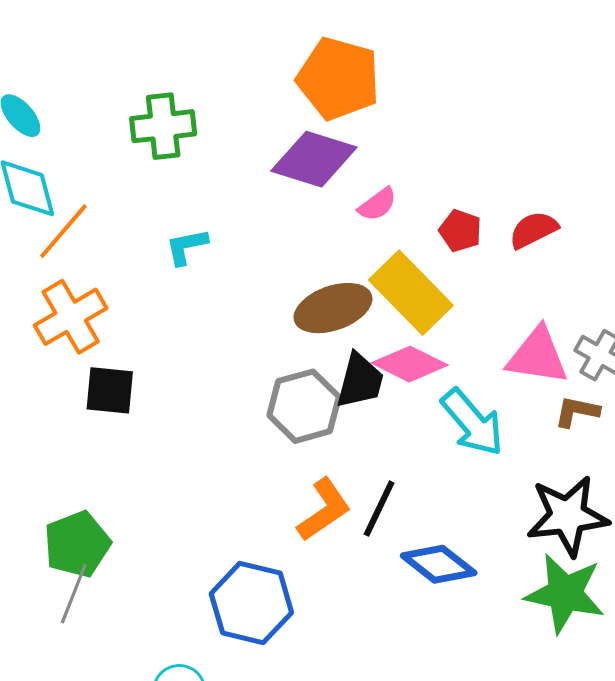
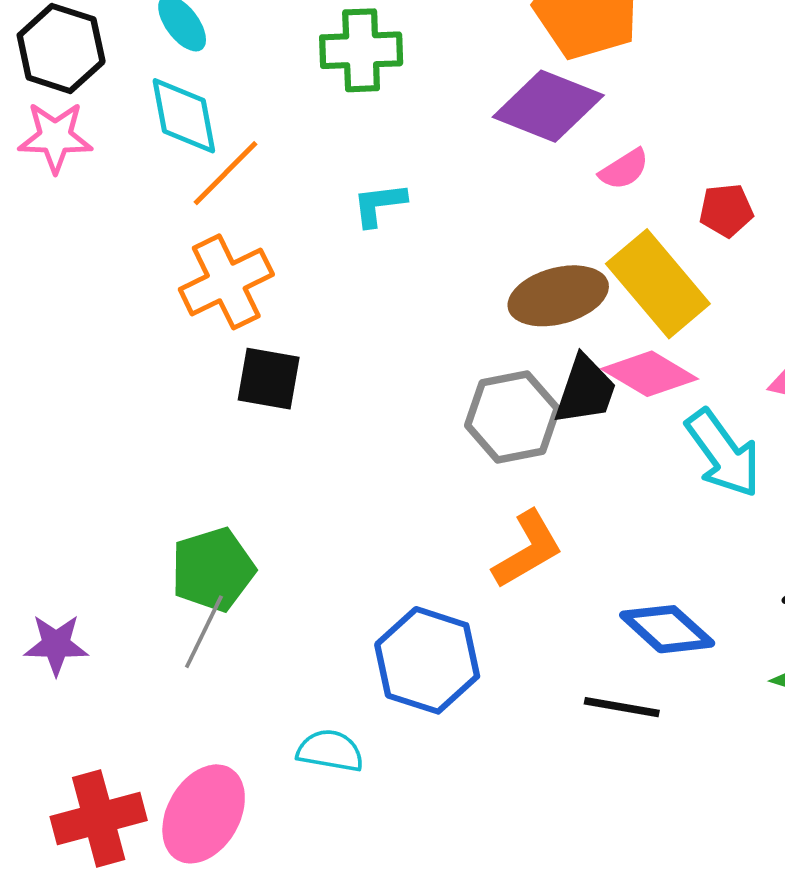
red pentagon: (460, 231) -> (726, 210), turned -30
black line: (379, 509) -> (622, 707), moved, turned 70

